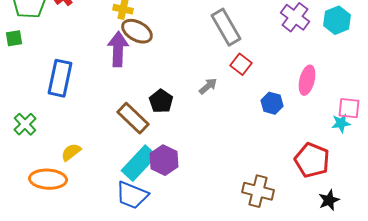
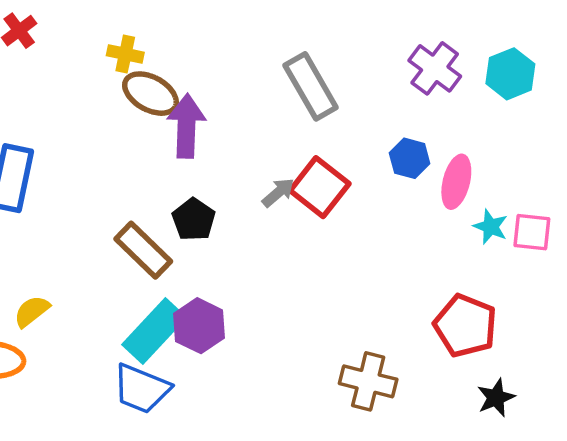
purple arrow: (118, 49) -> (186, 126), moved
red square: (241, 64) -> (320, 187), moved, size x1.5
blue hexagon: (272, 103) -> (410, 158), moved
cyan star: (341, 123) -> (491, 227), moved, turned 30

